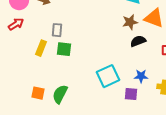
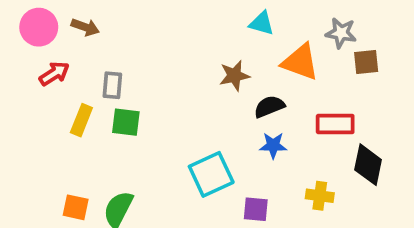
brown star: (130, 22) -> (234, 76), moved
red arrow: (16, 24) -> (54, 74), moved
blue star: (141, 76) -> (273, 145), moved

